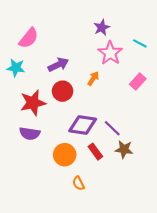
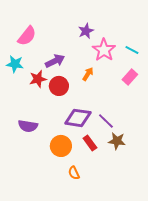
purple star: (102, 28) -> (86, 31), moved
cyan line: (140, 43) -> (132, 50), moved
red star: (33, 103) -> (38, 79), moved, size x0.7

